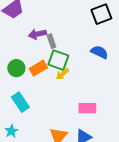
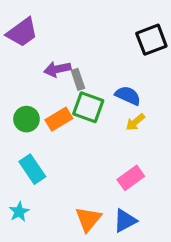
blue semicircle: (99, 52) -> (128, 96), moved
yellow arrow: (62, 74) -> (135, 122), moved
pink rectangle: (87, 108) -> (131, 178), turned -36

